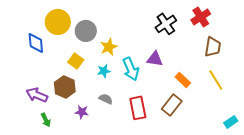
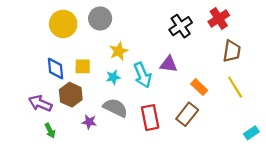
gray circle: (86, 31) -> (100, 19), moved
blue diamond: (36, 43) -> (55, 69), moved
yellow square: (76, 61) -> (83, 66), turned -35
gray semicircle: (106, 99) -> (115, 108), size x1.6

